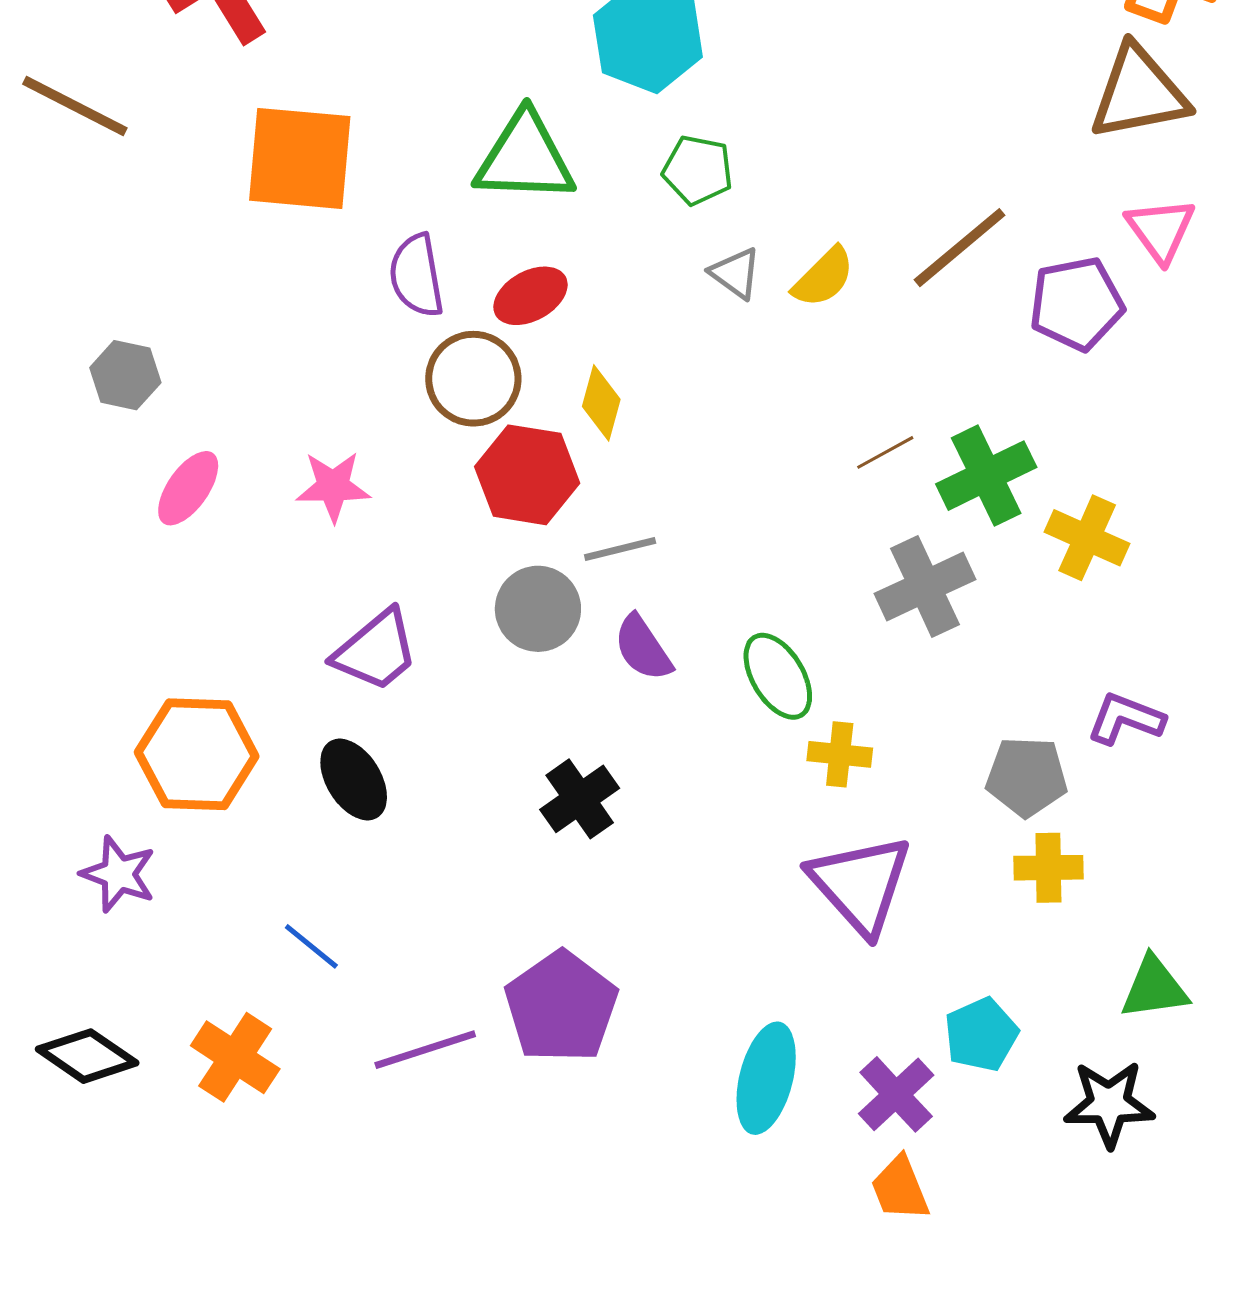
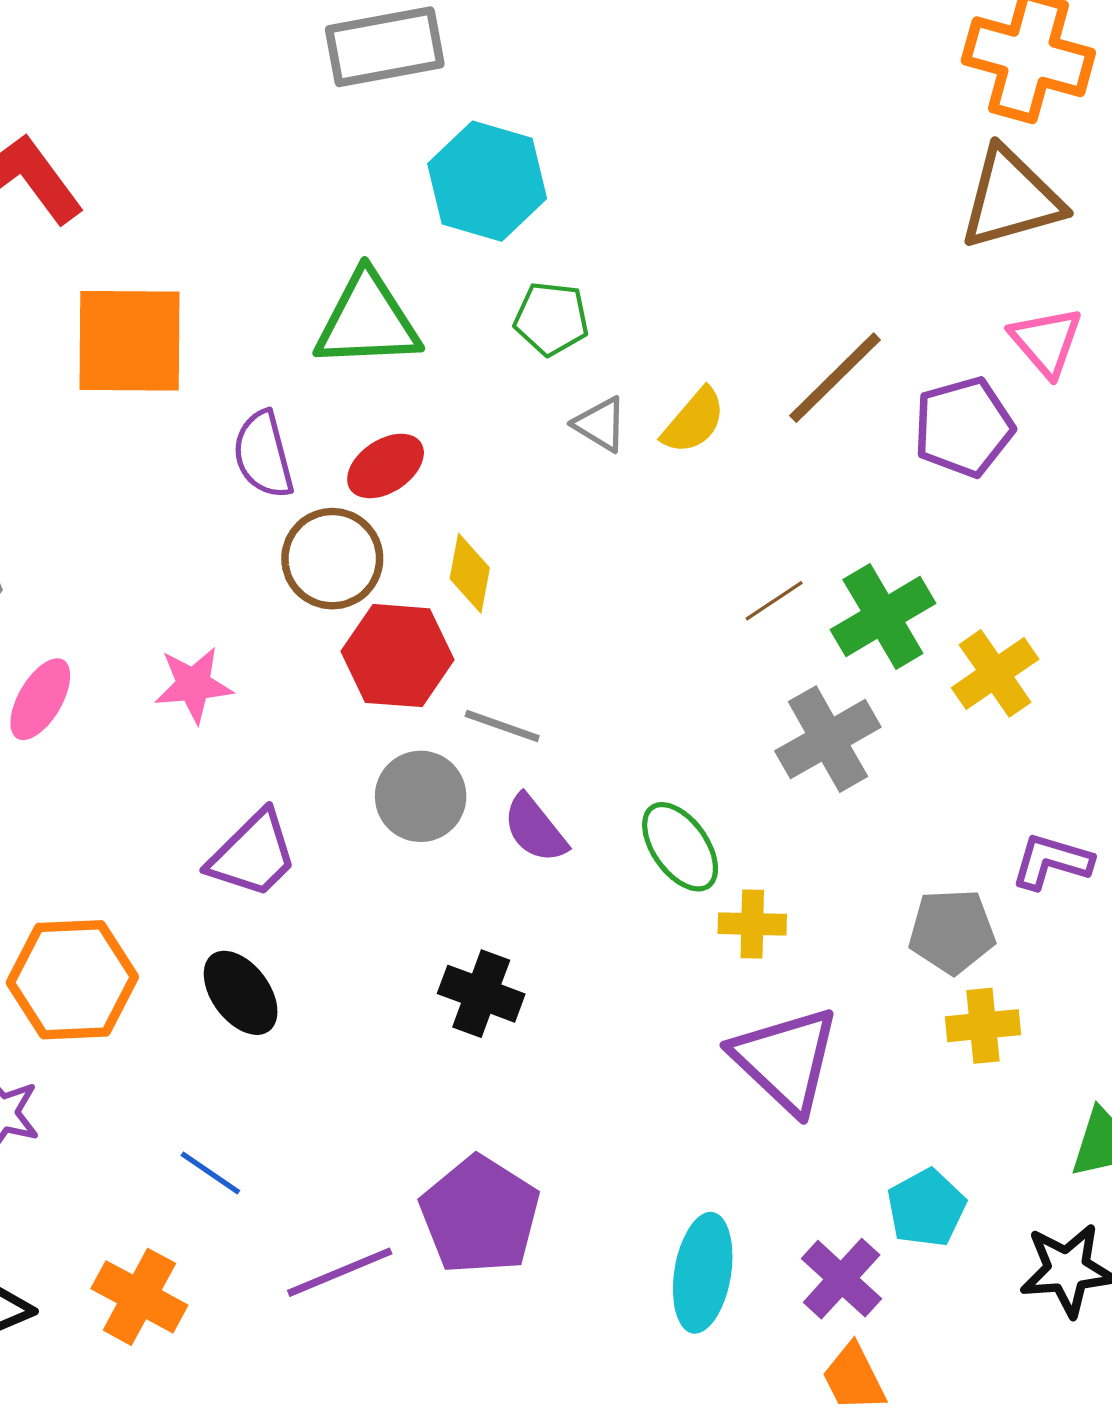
yellow cross: (1087, 538) -> (995, 673), turned 36
gray line: (620, 549) -> (502, 726), turned 38
black cross: (580, 799) -> (481, 994), turned -30

